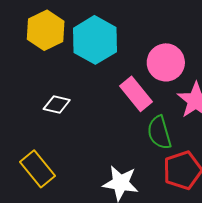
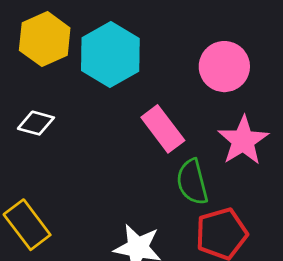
pink circle: (166, 62) -> (224, 67), moved
white diamond: (57, 104) -> (36, 123), moved

